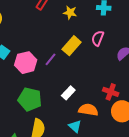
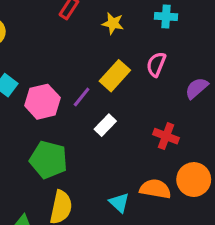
red cross: (111, 92) -> (166, 136), moved
white rectangle: (68, 93) -> (105, 125), moved
orange semicircle: (88, 110) -> (155, 189), moved

